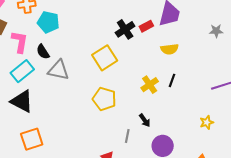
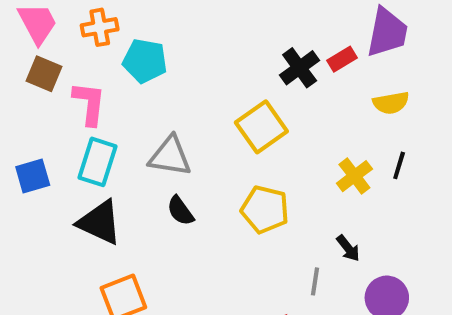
black semicircle: (43, 52) -> (180, 211), moved
cyan rectangle: (22, 71) -> (97, 162), turned -30

